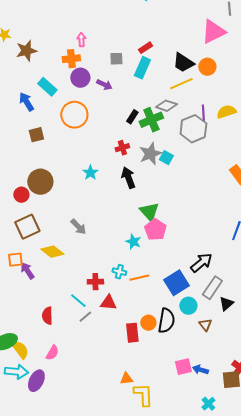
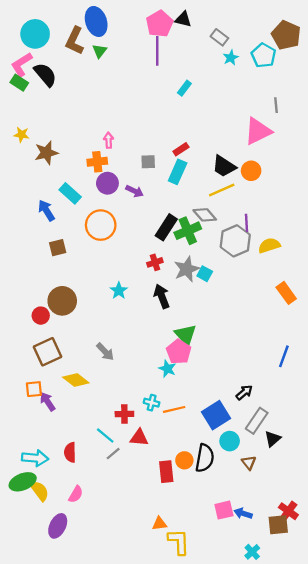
gray diamond: (166, 106) -> (205, 215), turned 30
yellow semicircle: (226, 112) -> (269, 245), moved
black rectangle: (132, 117) -> (166, 227), size x1.6
pink pentagon: (155, 230) -> (179, 352), moved
black arrow: (201, 263) -> (244, 392), size x0.7
cyan arrow: (16, 372) -> (35, 458), moved

